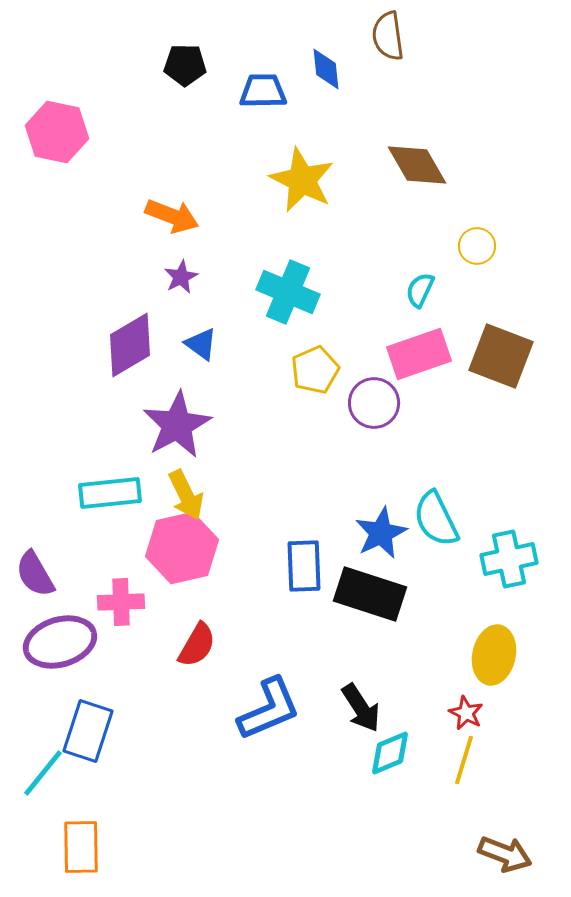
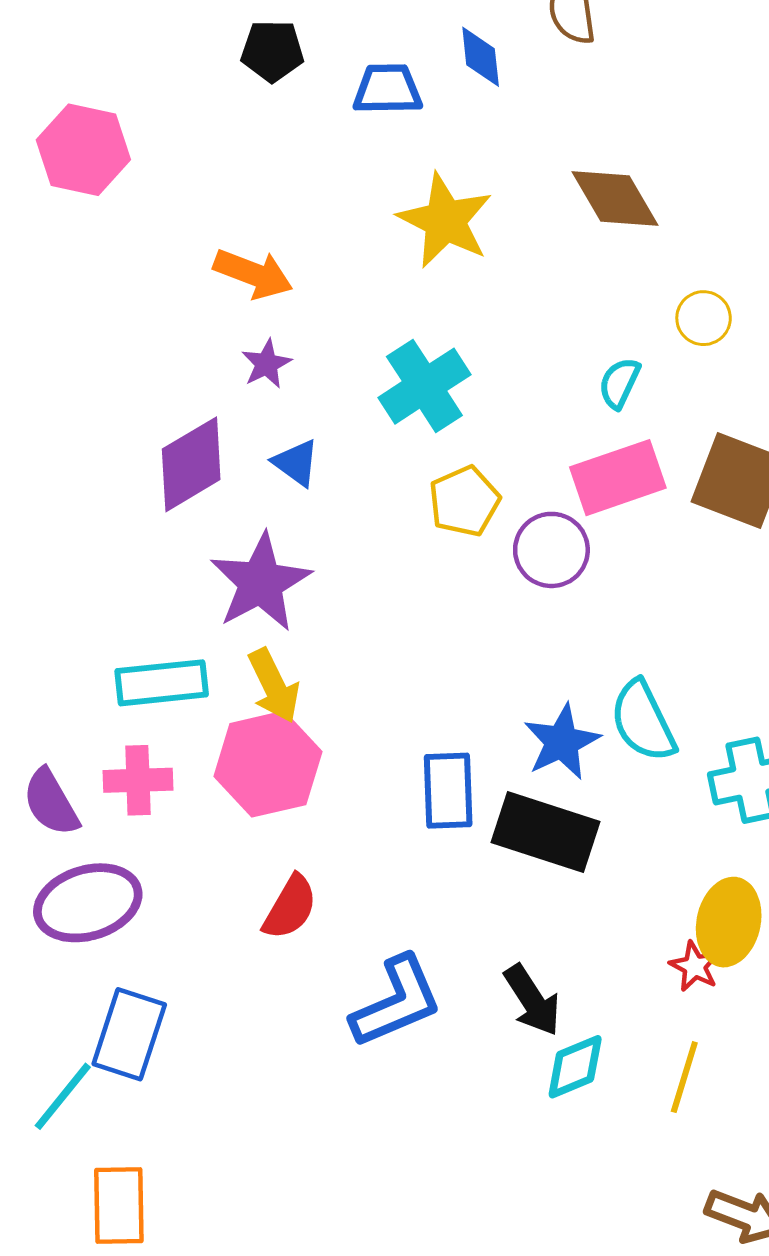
cyan cross: (288, 292) -> (424, 386), turned 34
pink cross: (121, 602) -> (138, 780), moved
red star: (466, 713) -> (695, 966), moved

